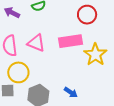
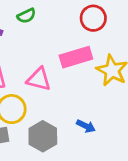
pink triangle: (36, 43) -> (39, 79), moved

